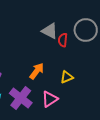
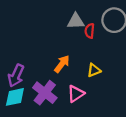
gray triangle: (50, 31) -> (76, 21), turned -30

